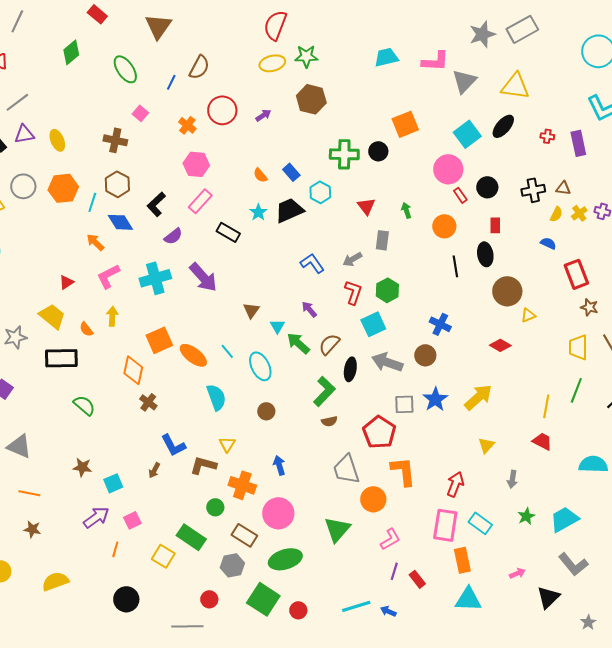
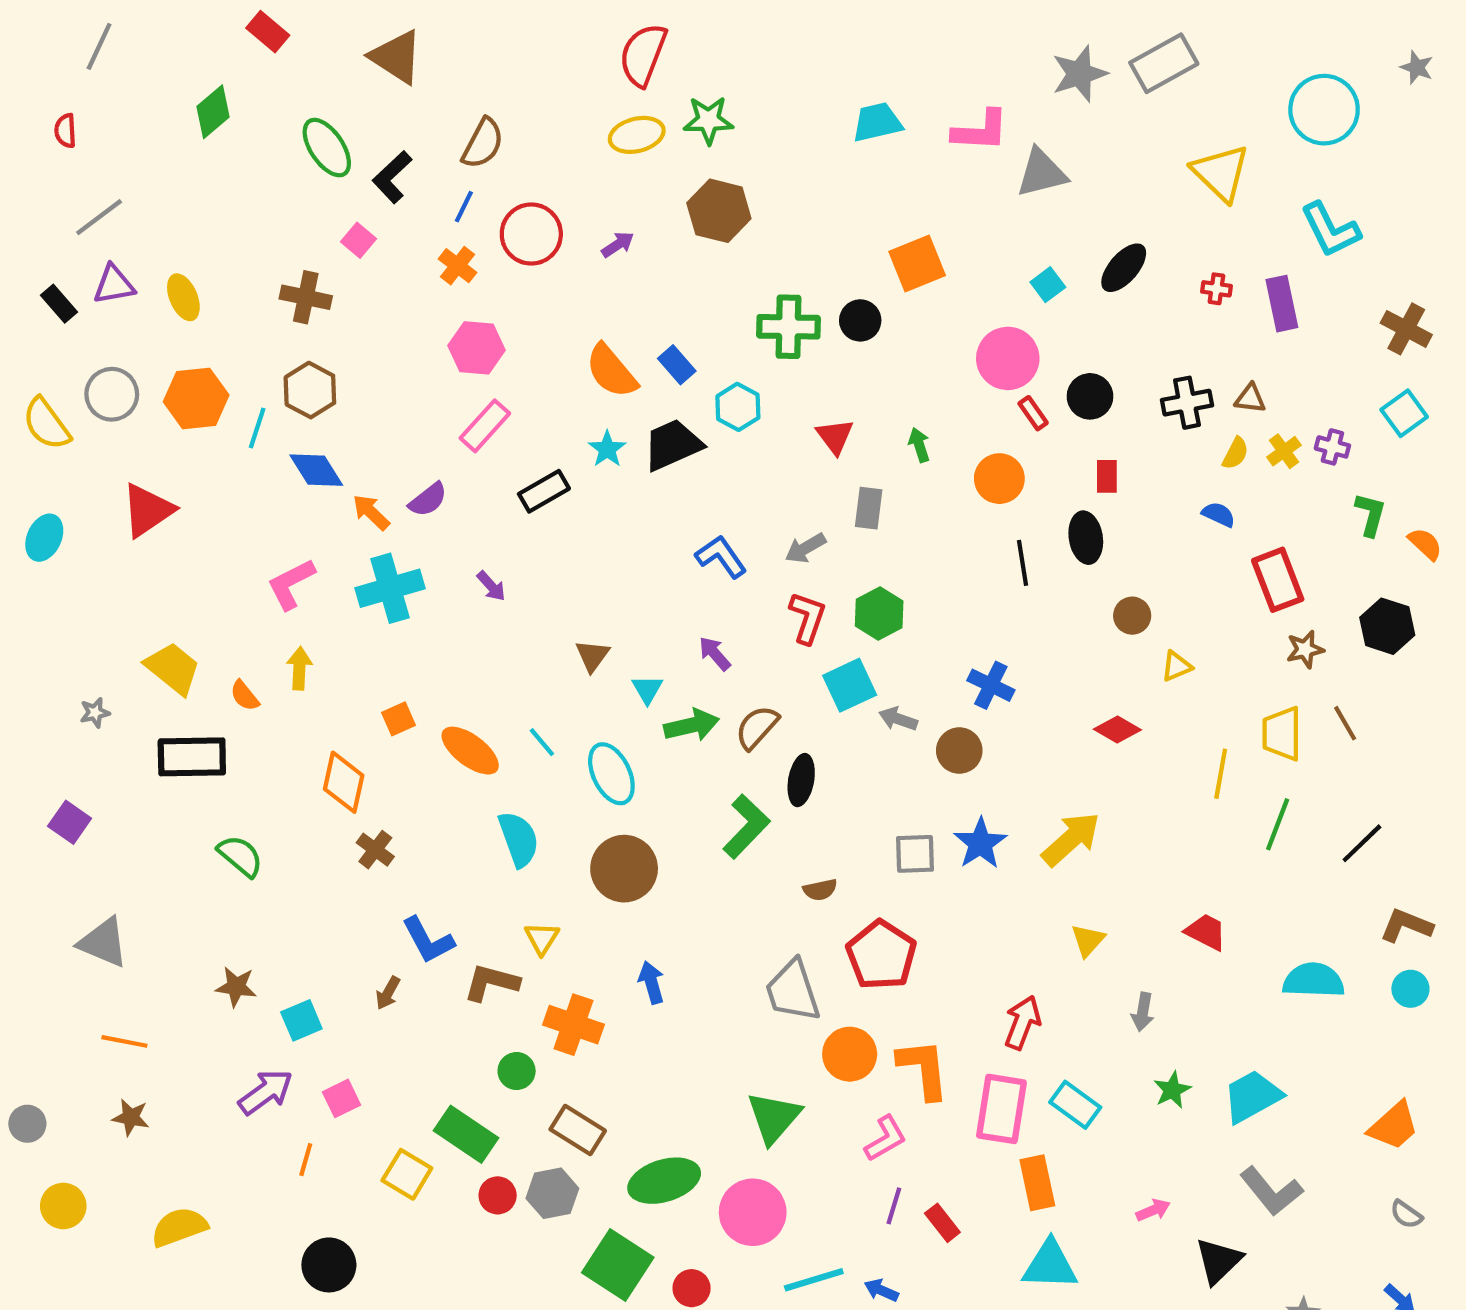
brown triangle: (158, 26) -> (396, 57), turned -32
gray triangle: (464, 81) -> (1042, 173), turned 32
blue line: (171, 82) -> (464, 207), moved
yellow triangle: (515, 86) -> (1221, 173), moved, turned 36
cyan square: (467, 134) -> (1048, 285), size x0.6
orange semicircle: (260, 175) -> (611, 371), size x1.8
black L-shape: (156, 204) -> (392, 177), moved
black rectangle: (228, 232) -> (544, 491), turned -60
orange arrow: (95, 242) -> (371, 512), moved
purple arrow: (203, 277) -> (491, 586), size x0.5
red triangle: (66, 282) -> (148, 510), moved, size x1.8
brown circle: (507, 291) -> (1132, 616), size x0.6
brown star: (589, 307) -> (1305, 649), turned -30
gray star: (15, 337) -> (95, 713), size x0.6
orange square: (159, 340) -> (398, 719), size x0.6
green arrow: (298, 343) -> (692, 725), turned 125
gray arrow: (387, 362) -> (898, 719), moved, size x0.6
yellow line: (546, 406) -> (1221, 774), moved
brown circle: (266, 411) -> (624, 869), size x1.8
brown semicircle: (329, 421) -> (820, 890), moved
red pentagon: (379, 432) -> (881, 955), moved
orange L-shape: (403, 471) -> (923, 1069), moved
pink circle: (278, 513) -> (753, 1212), moved
red circle: (209, 599) -> (498, 1195), moved

